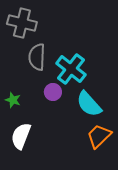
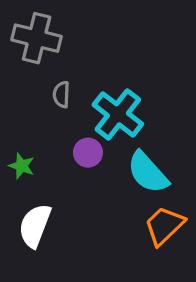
gray semicircle: (37, 57) -> (61, 95), size x0.6

